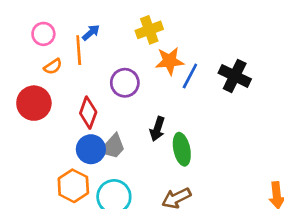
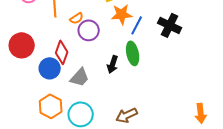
orange semicircle: (53, 66) -> (77, 18), moved
blue circle: (91, 149) -> (50, 68), moved
green ellipse: (182, 149) -> (133, 53), moved

